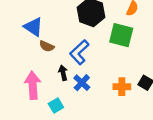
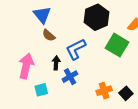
orange cross: (122, 87) -> (104, 91), turned -35

